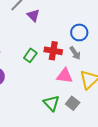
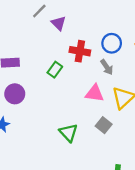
red cross: (53, 51) -> (80, 51), moved
green triangle: (51, 103) -> (69, 133), moved

